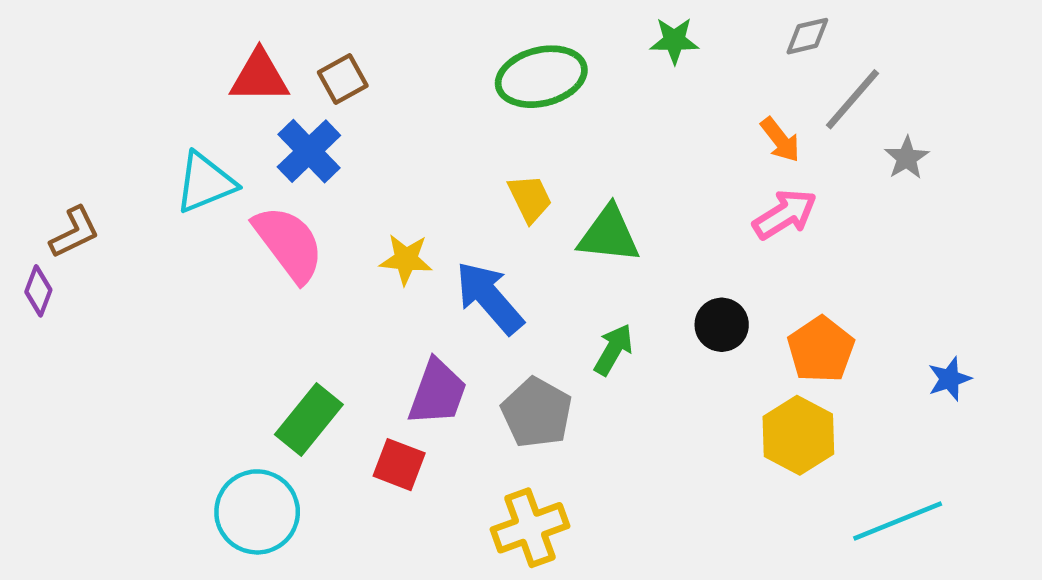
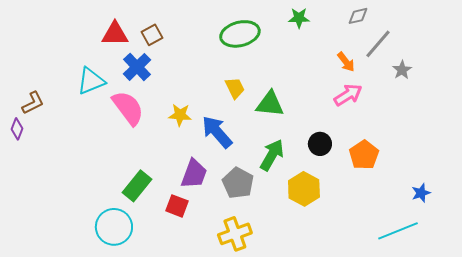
green arrow: (613, 350) -> (272, 155), size x1.4
blue star: (949, 379) -> (421, 193), moved
yellow hexagon: (798, 435) -> (304, 189), moved

